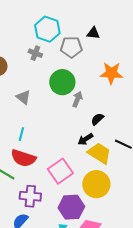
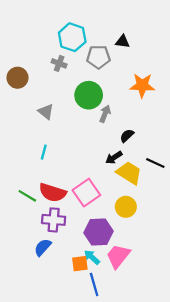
red semicircle: (23, 158) -> (53, 193), moved
yellow circle: (96, 184) -> (126, 207), size x0.7

